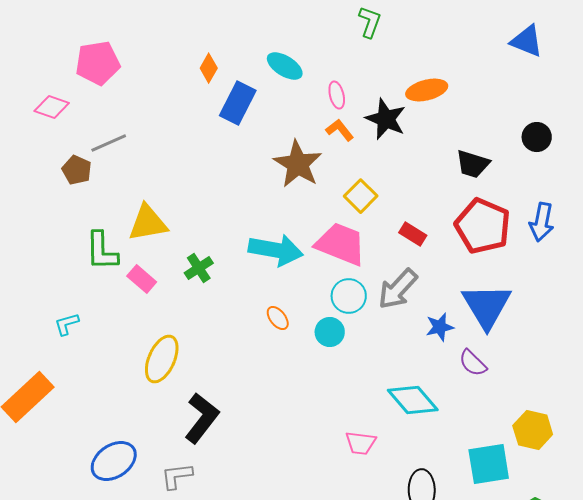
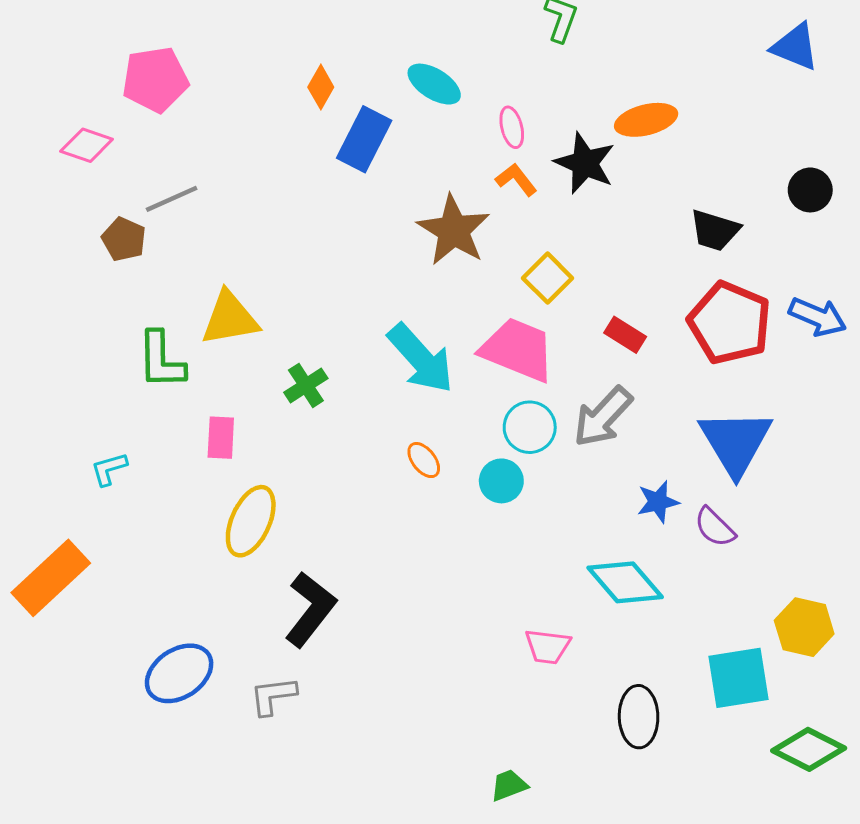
blue arrow: (542, 222) -> (818, 317), turned -78
cyan arrow: (276, 250) -> (421, 359), turned 38
pink rectangle: (142, 279) -> (221, 438), moved, turned 52
blue star: (440, 327) -> (658, 502), moved

